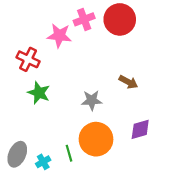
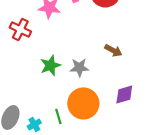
green star: (39, 93) -> (50, 65), moved, turned 30

